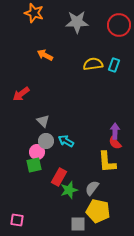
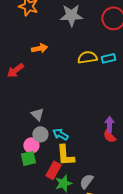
orange arrow: (45, 55) -> (39, 48), turned 140
cyan rectangle: (114, 65) -> (108, 58), turned 56
red arrow: (21, 94) -> (15, 70), moved
yellow L-shape: (107, 162) -> (65, 155), moved

